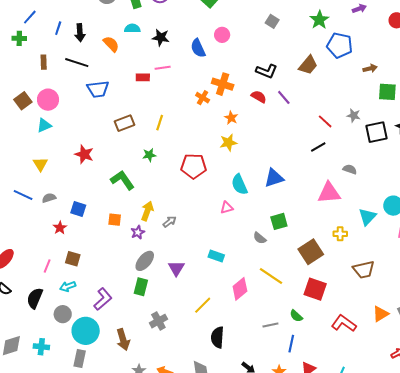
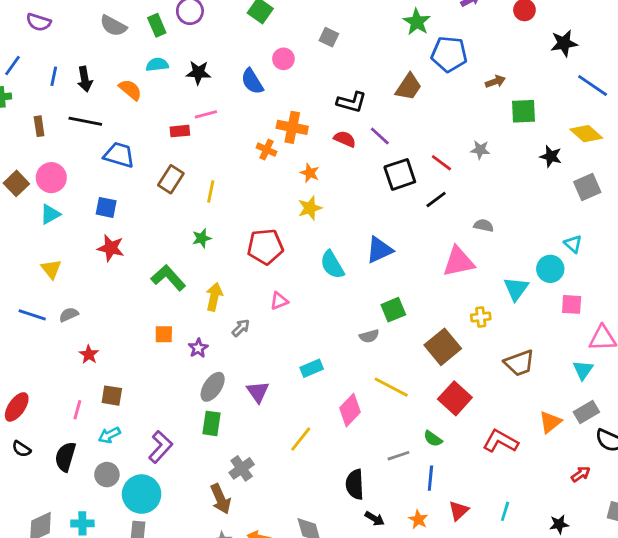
gray square: (272, 21) -> (329, 37), moved
blue trapezoid: (98, 89) -> (119, 155), turned -150
brown rectangle: (125, 123) -> (171, 179), moved, turned -30
black square: (377, 132) -> (400, 174), moved
pink triangle: (227, 208) -> (279, 301), moved
blue square: (78, 209) -> (106, 207), moved
yellow arrow: (147, 211) -> (214, 297), moved
gray semicircle: (260, 238) -> (369, 336), turned -48
cyan rectangle: (216, 256) -> (312, 368), turned -35
red square: (315, 289) -> (455, 398), turned 30
black semicircle: (217, 337) -> (355, 484), moved
brown arrow: (123, 340) -> (221, 499), moved

